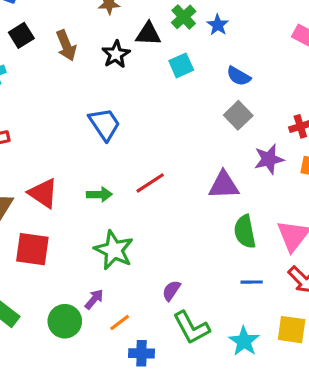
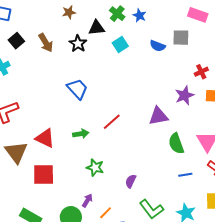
gray square: (238, 115) -> (181, 38), moved, turned -36
green star: (114, 250) -> (95, 168), size x0.7
purple semicircle: (171, 291) -> (131, 181), moved

